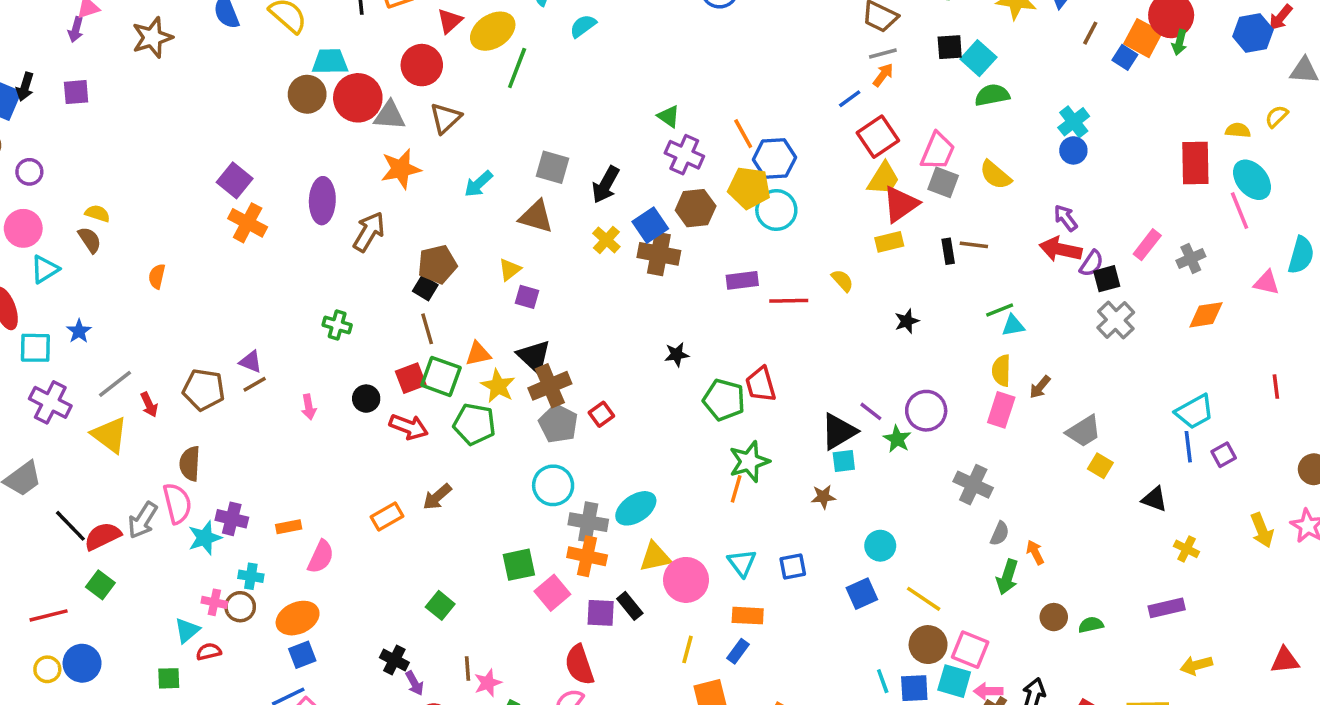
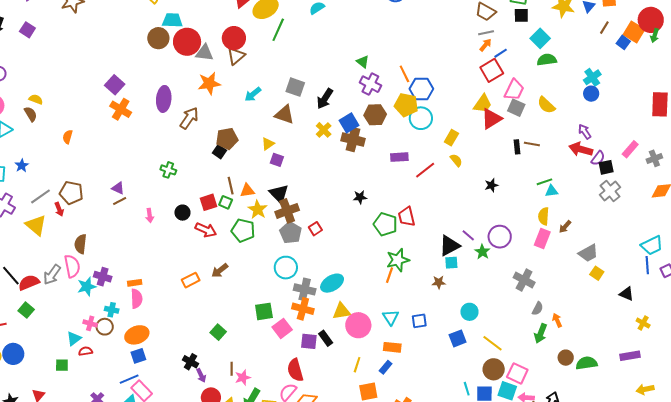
black square: (950, 47) -> (521, 15), moved
red circle: (422, 65) -> (234, 38), moved
purple square: (76, 92) -> (27, 30), turned 35
blue line: (850, 99) -> (501, 53), moved
red square: (878, 137) -> (492, 70), moved
yellow rectangle: (889, 242) -> (451, 138), moved, turned -49
red line: (789, 301) -> (425, 170), turned -40
brown line: (427, 329) -> (231, 186), moved
green square: (441, 376) -> (226, 202), size x0.6
brown pentagon: (204, 390) -> (71, 193), moved
pink semicircle: (321, 557) -> (137, 299), moved, turned -30
green semicircle: (1091, 625) -> (587, 363), size x1.5

